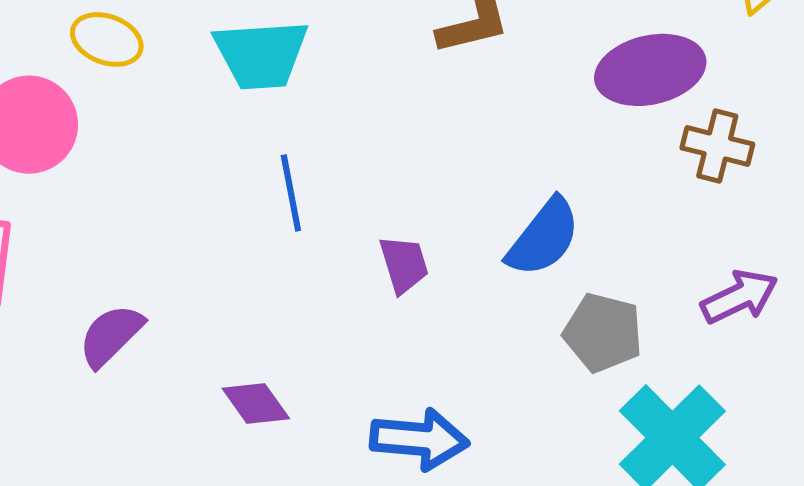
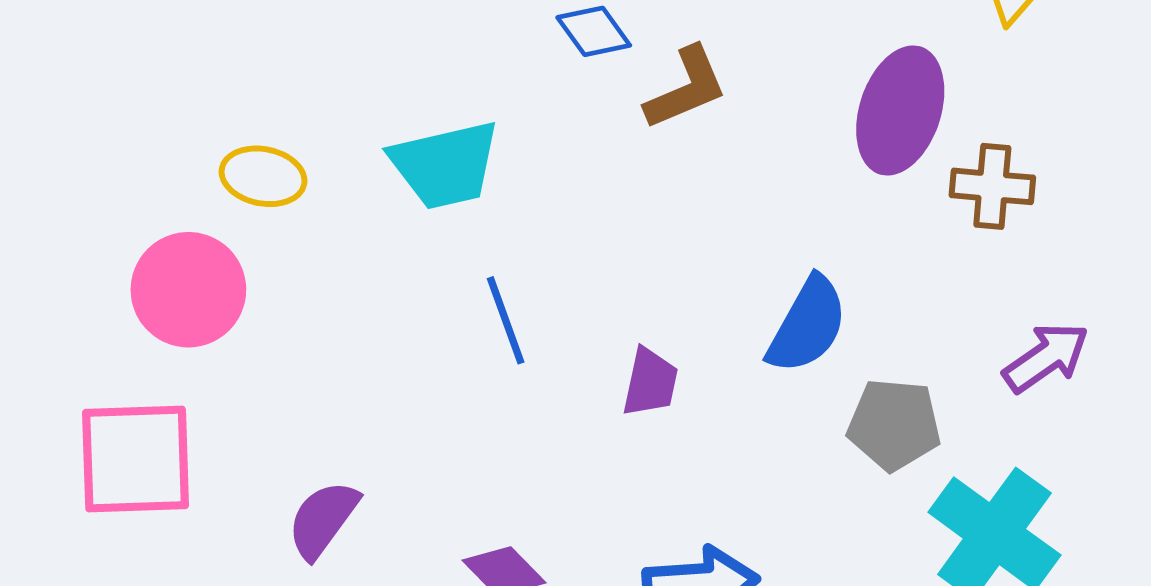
purple ellipse: (650, 70) -> (900, 110), turned -50
purple trapezoid: (404, 264) -> (650, 382), turned 38

